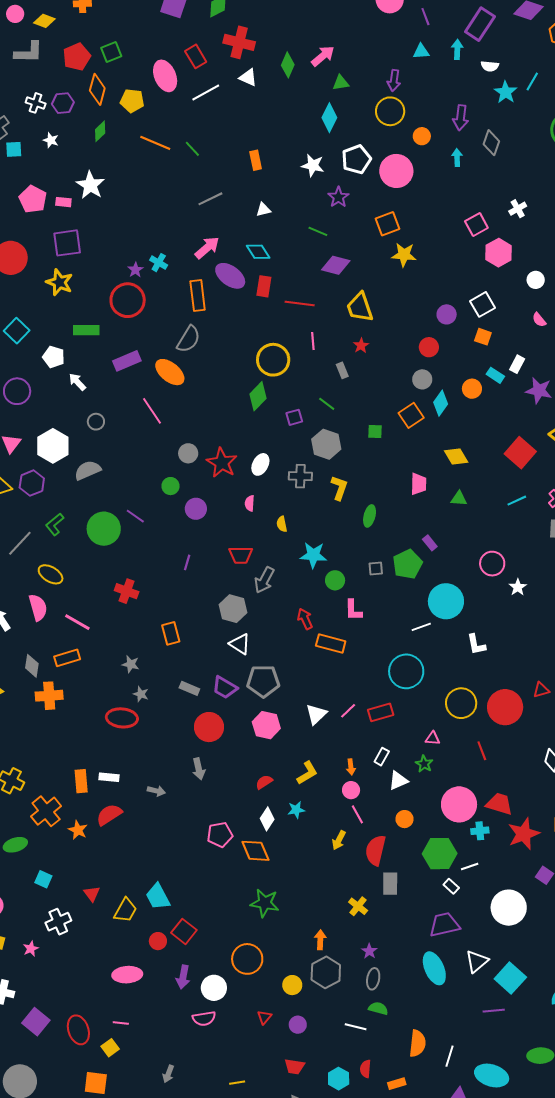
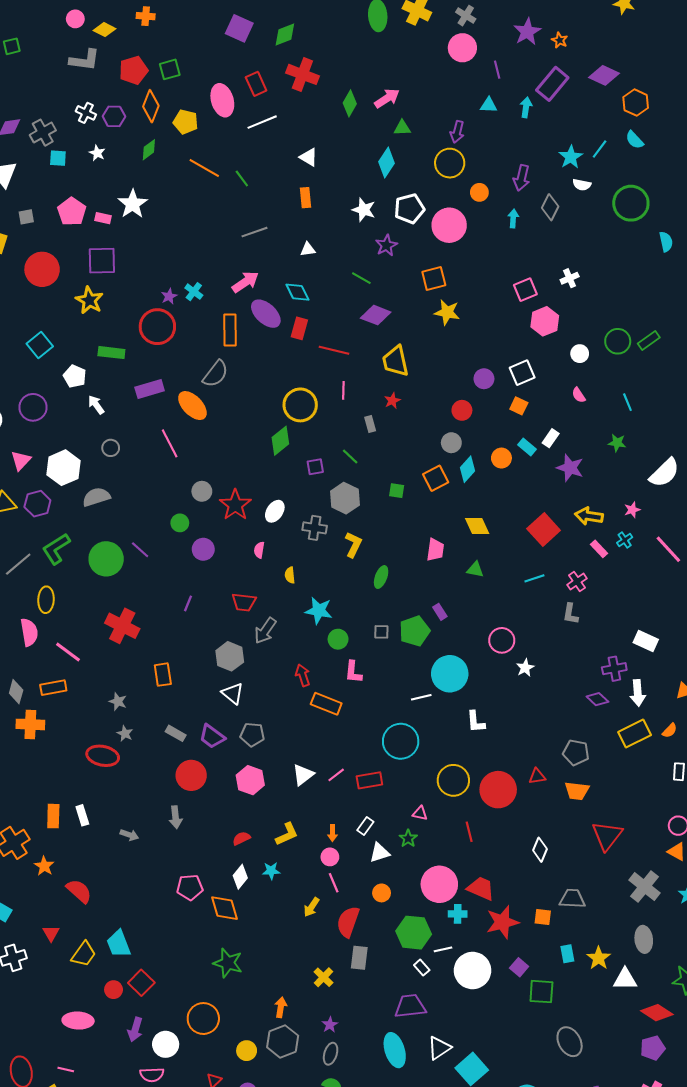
white semicircle: (490, 66) -> (582, 185), moved
white triangle: (248, 77) -> (309, 157), moved
green L-shape: (55, 524) -> (56, 549), size x1.4
yellow ellipse: (51, 574) -> (46, 600), turned 55
red cross: (127, 591) -> (122, 626), size x1.4
gray pentagon: (263, 681) -> (252, 735), size x0.7
white rectangle: (109, 777) -> (82, 815), turned 60
red semicircle: (109, 815) -> (79, 891), moved, turned 68
white circle: (509, 908) -> (473, 970), moved

